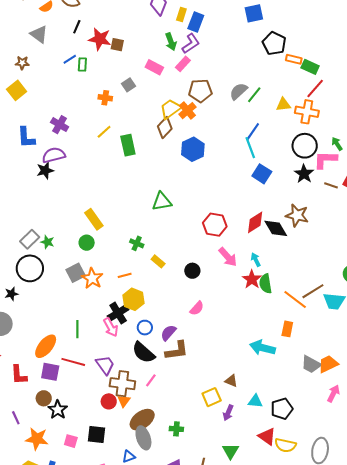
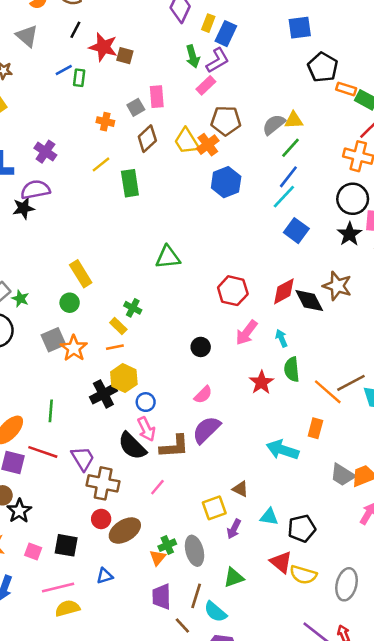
pink rectangle: (154, 67) -> (157, 97), moved, turned 54
green line: (254, 95) -> (291, 148), moved
yellow triangle: (283, 105) -> (294, 120), moved
yellow trapezoid: (171, 109) -> (187, 141), turned -90
brown diamond: (165, 127) -> (147, 139), moved
cyan line: (250, 148) -> (284, 197), turned 60
blue hexagon: (193, 149) -> (226, 182), moved
pink arrow: (228, 257) -> (246, 333), turned 75
yellow rectangle: (158, 261) -> (118, 326), moved
red star: (252, 279) -> (261, 382), moved
pink arrow: (111, 327) -> (146, 429), moved
blue circle: (145, 328) -> (146, 402), moved
purple semicircle: (168, 333) -> (206, 430), moved, size x1.4
pink line: (151, 380) -> (157, 487), moved
red circle: (109, 401) -> (101, 519), moved
orange triangle: (124, 401) -> (158, 558), moved
green cross: (176, 429) -> (167, 545), turned -32
gray ellipse: (143, 438) -> (195, 551), moved
green triangle: (231, 451) -> (234, 578), turned 36

